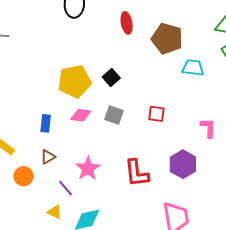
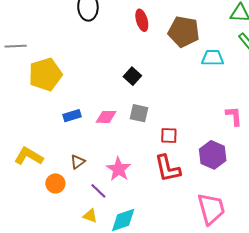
yellow pentagon: (75, 81) -> (45, 74), moved
red square: (156, 114) -> (169, 135), moved
blue rectangle: (46, 123) -> (72, 116), moved, turned 72

